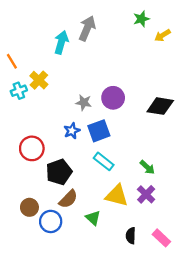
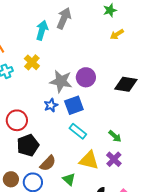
yellow arrow: (163, 35) -> (117, 34), moved
yellow cross: (39, 80) -> (32, 62), moved
gray star: (84, 102) -> (61, 81), size x1.6
black pentagon: (59, 172) -> (28, 145), moved
brown circle: (29, 207) -> (11, 179), moved

